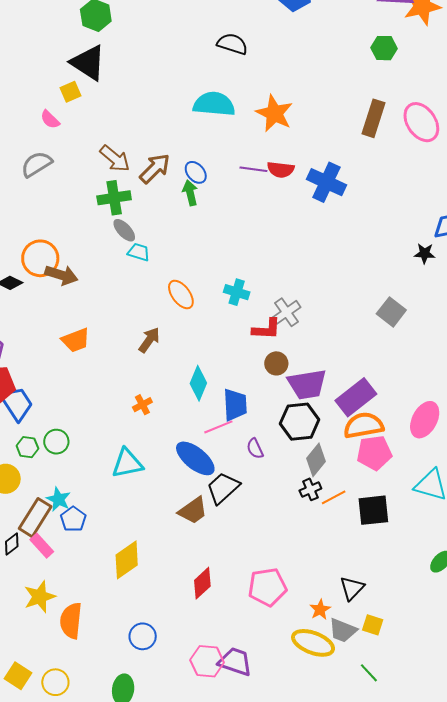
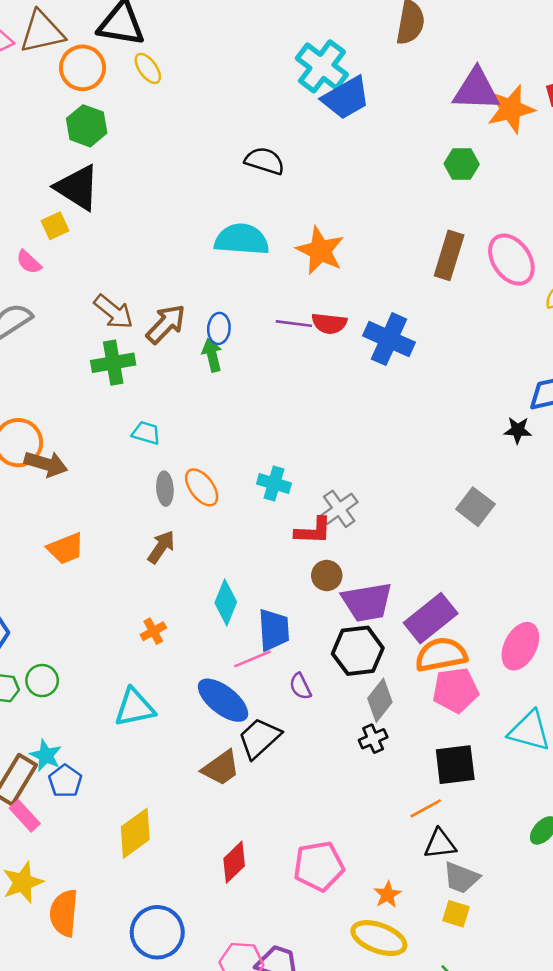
blue ellipse: (196, 172) -> (219, 328), turned 45
gray ellipse: (124, 230) -> (165, 489), moved, turned 40
orange line: (334, 497) -> (426, 808), moved
black triangle: (352, 588) -> (440, 844), moved, turned 40
gray trapezoid: (343, 630) -> (461, 878), moved
blue circle: (143, 636) -> (157, 932), size x1.5

